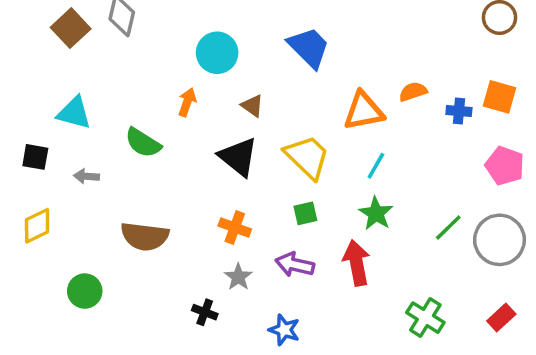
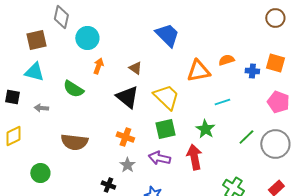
brown square: (71, 28) -> (36, 40), moved, turned 30
cyan circle: (217, 53) -> (87, 38), moved
cyan line: (376, 166) -> (222, 102), moved, turned 42
green square: (305, 213) -> (165, 129), size x1.5

